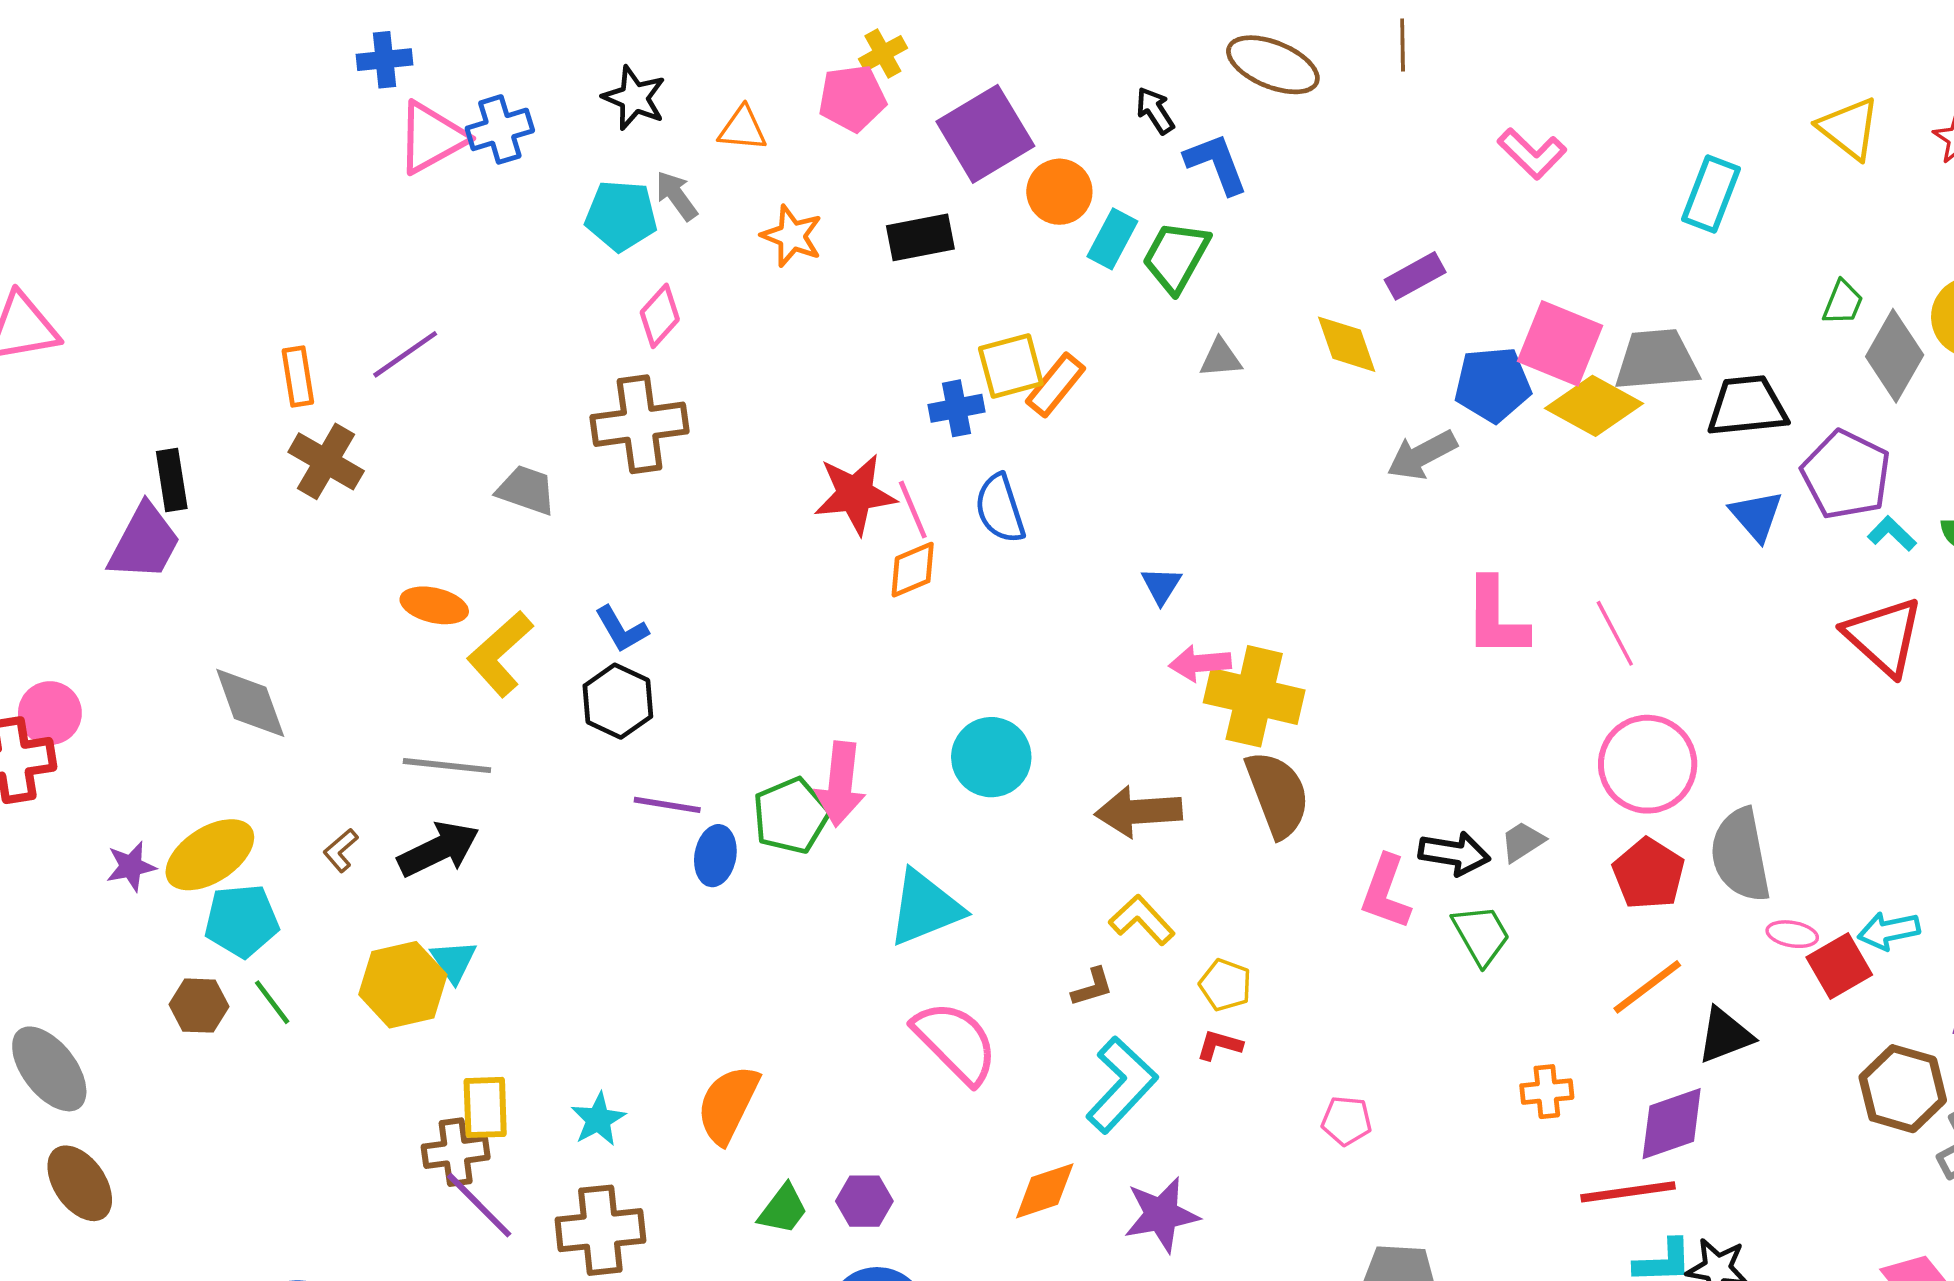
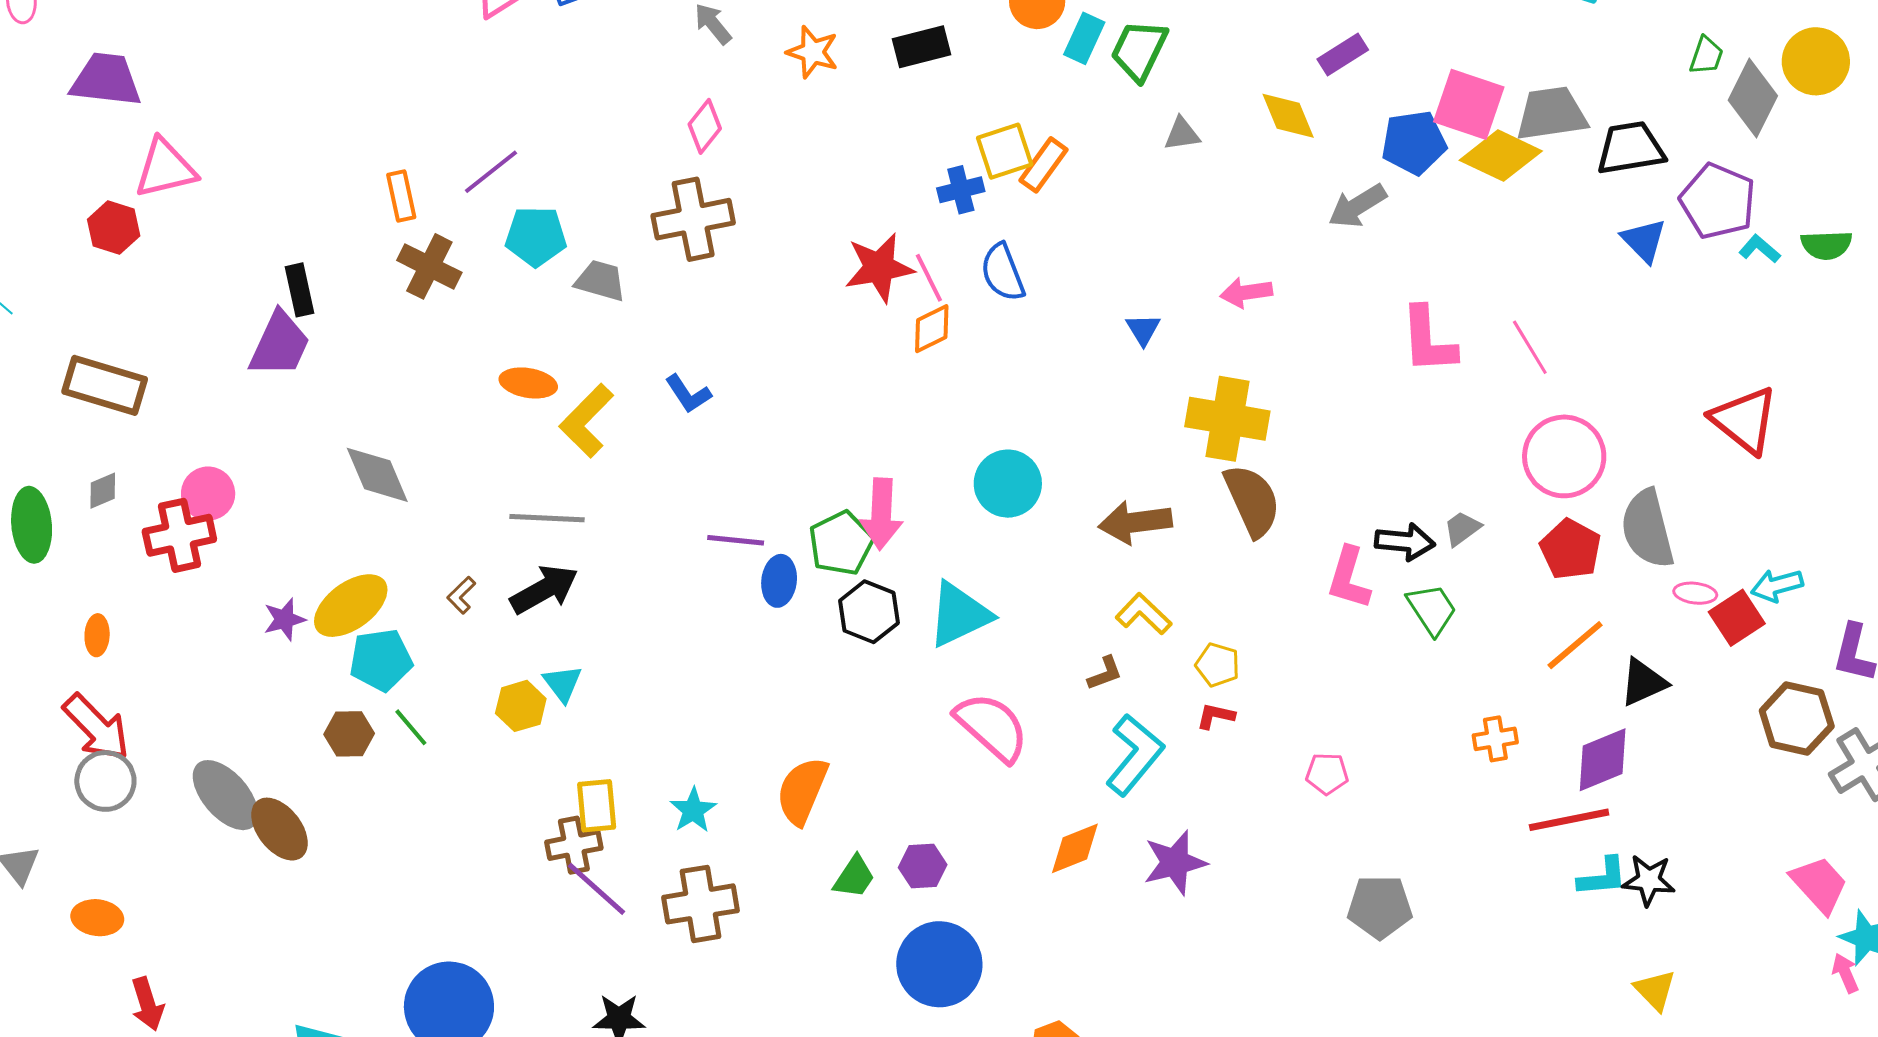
cyan pentagon: (621, 216) -> (536, 236), moved
red triangle: (1883, 636) -> (1744, 420), moved
pink arrow: (1200, 663) -> (1246, 292), moved
black hexagon: (618, 701) -> (869, 612), moved
yellow hexagon: (403, 985) -> (521, 706), size x0.7
brown ellipse: (80, 1183) -> (279, 829), moved

